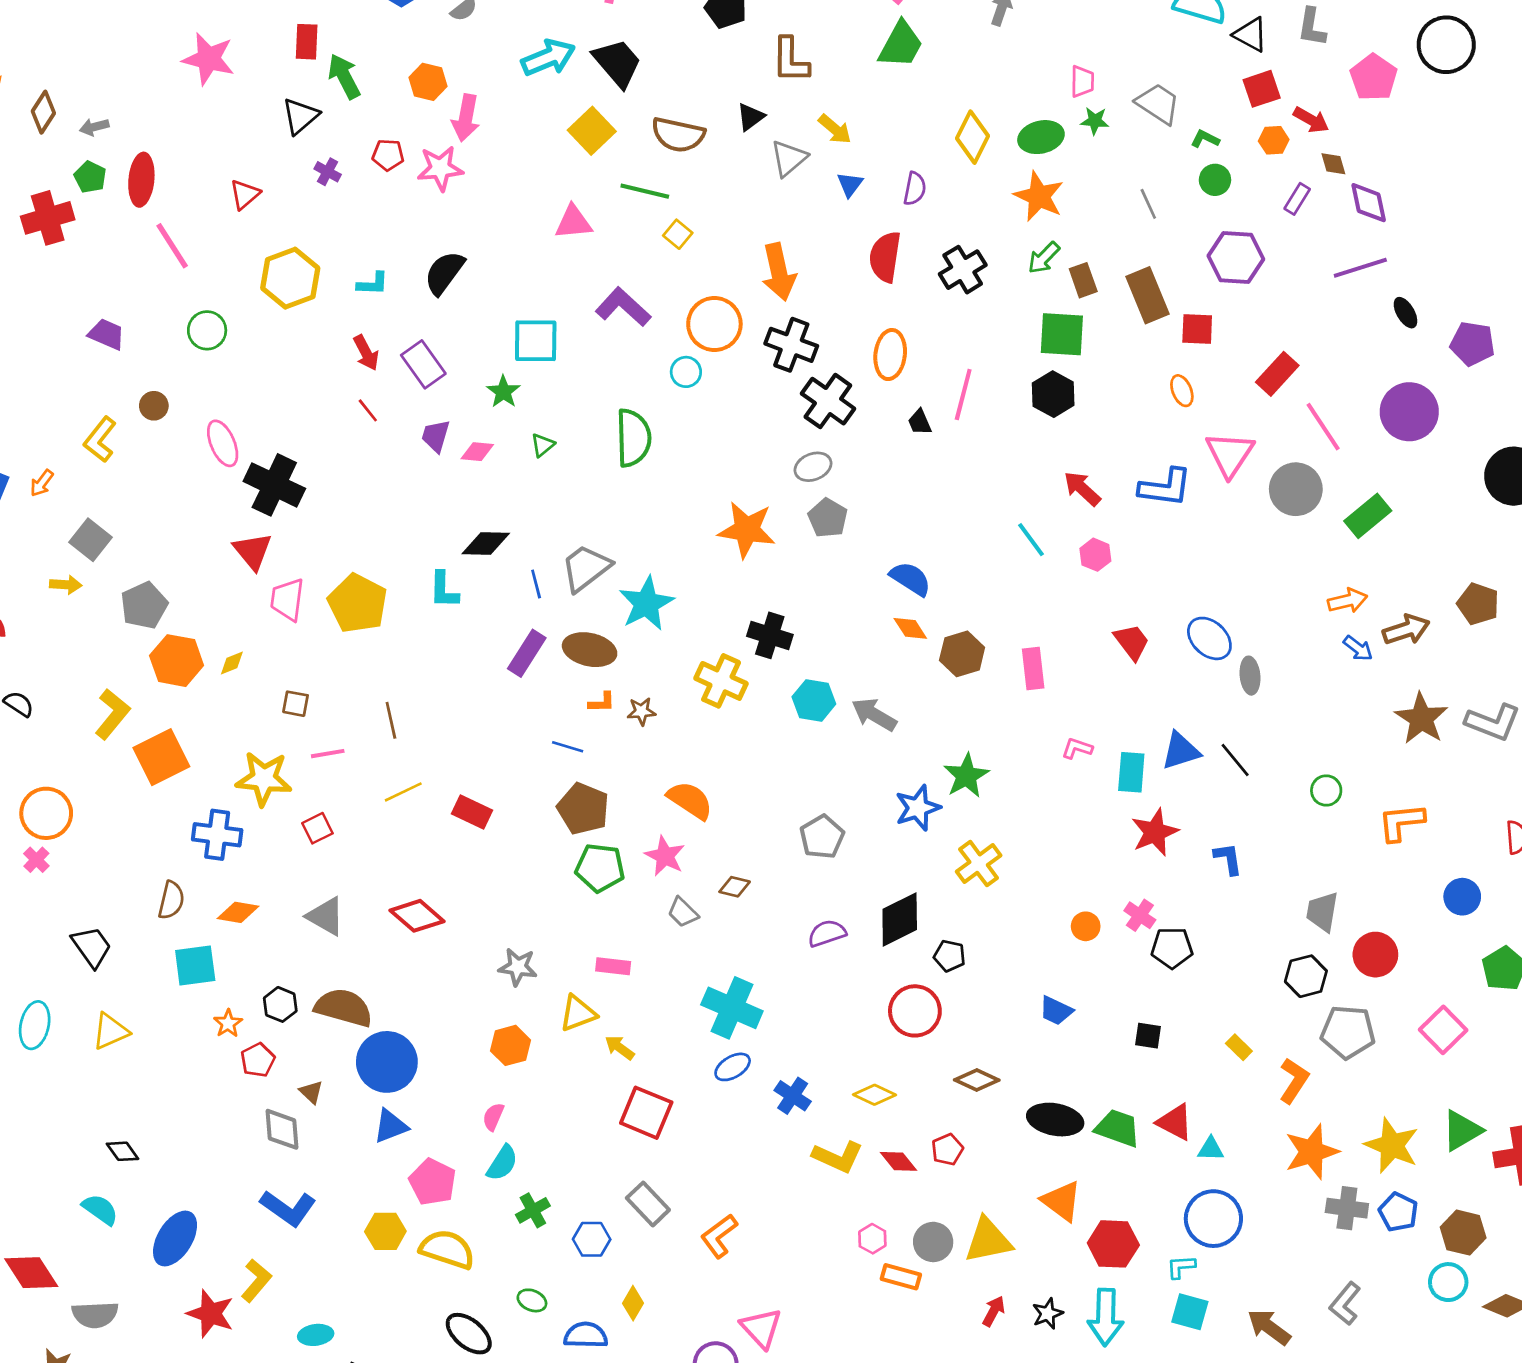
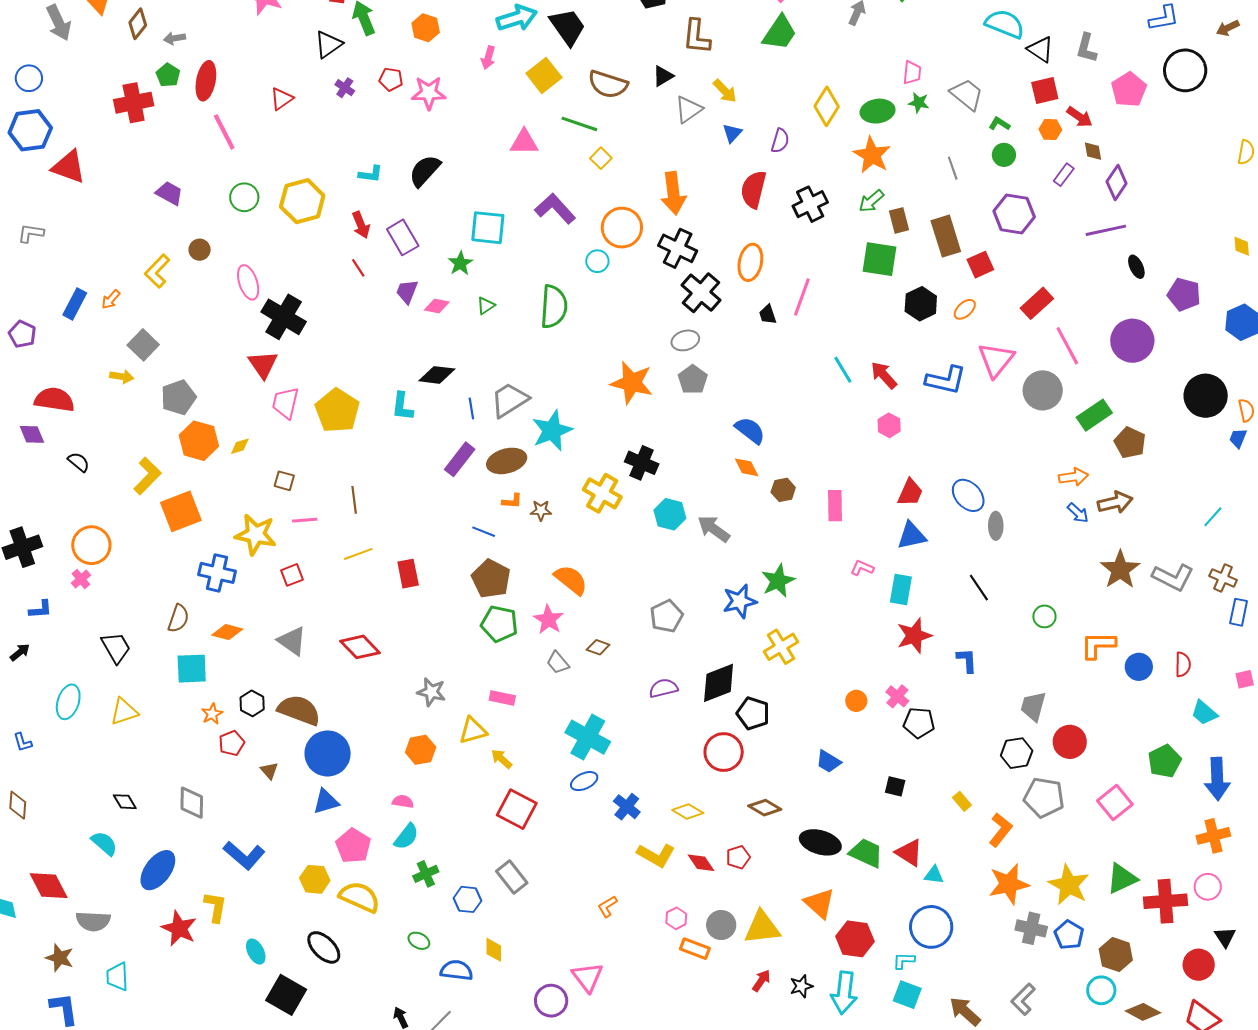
pink arrow: (466, 118) -> (488, 58), moved, size x0.7
purple diamond: (1369, 203) -> (1117, 182), turned 40
yellow hexagon: (290, 278) -> (302, 201), moved
red square: (1197, 329) -> (980, 265), turned -32
orange ellipse: (1182, 391) -> (965, 309), turned 65
black hexagon: (1053, 394) -> (921, 304), moved
cyan line: (1031, 540) -> (843, 370), moved
brown pentagon: (1478, 604) -> (1130, 443), moved
red trapezoid: (1132, 642) -> (910, 493), turned 56
brown ellipse: (590, 650) -> (507, 461), turned -33
brown hexagon: (962, 654) -> (783, 490), size x0.7
blue triangle: (1181, 751) -> (912, 536), moved
red rectangle: (472, 812) -> (408, 574), turned 48
blue circle: (1462, 897) -> (1139, 667), moved
black pentagon: (950, 956) -> (753, 713), size x1.4
pink semicircle: (493, 1117) -> (403, 802), turned 70
gray diamond: (282, 1129) -> (192, 803), moved
orange L-shape: (719, 1236) -> (607, 906), moved, size x0.7
yellow L-shape: (256, 1280) -> (215, 907), turned -36
yellow diamond: (633, 1303) -> (494, 950), turned -35
black ellipse: (469, 1334) -> (324, 947), moved
cyan ellipse: (316, 1335) -> (256, 952), turned 65

